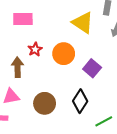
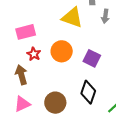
pink rectangle: (23, 19) -> (26, 32), moved

